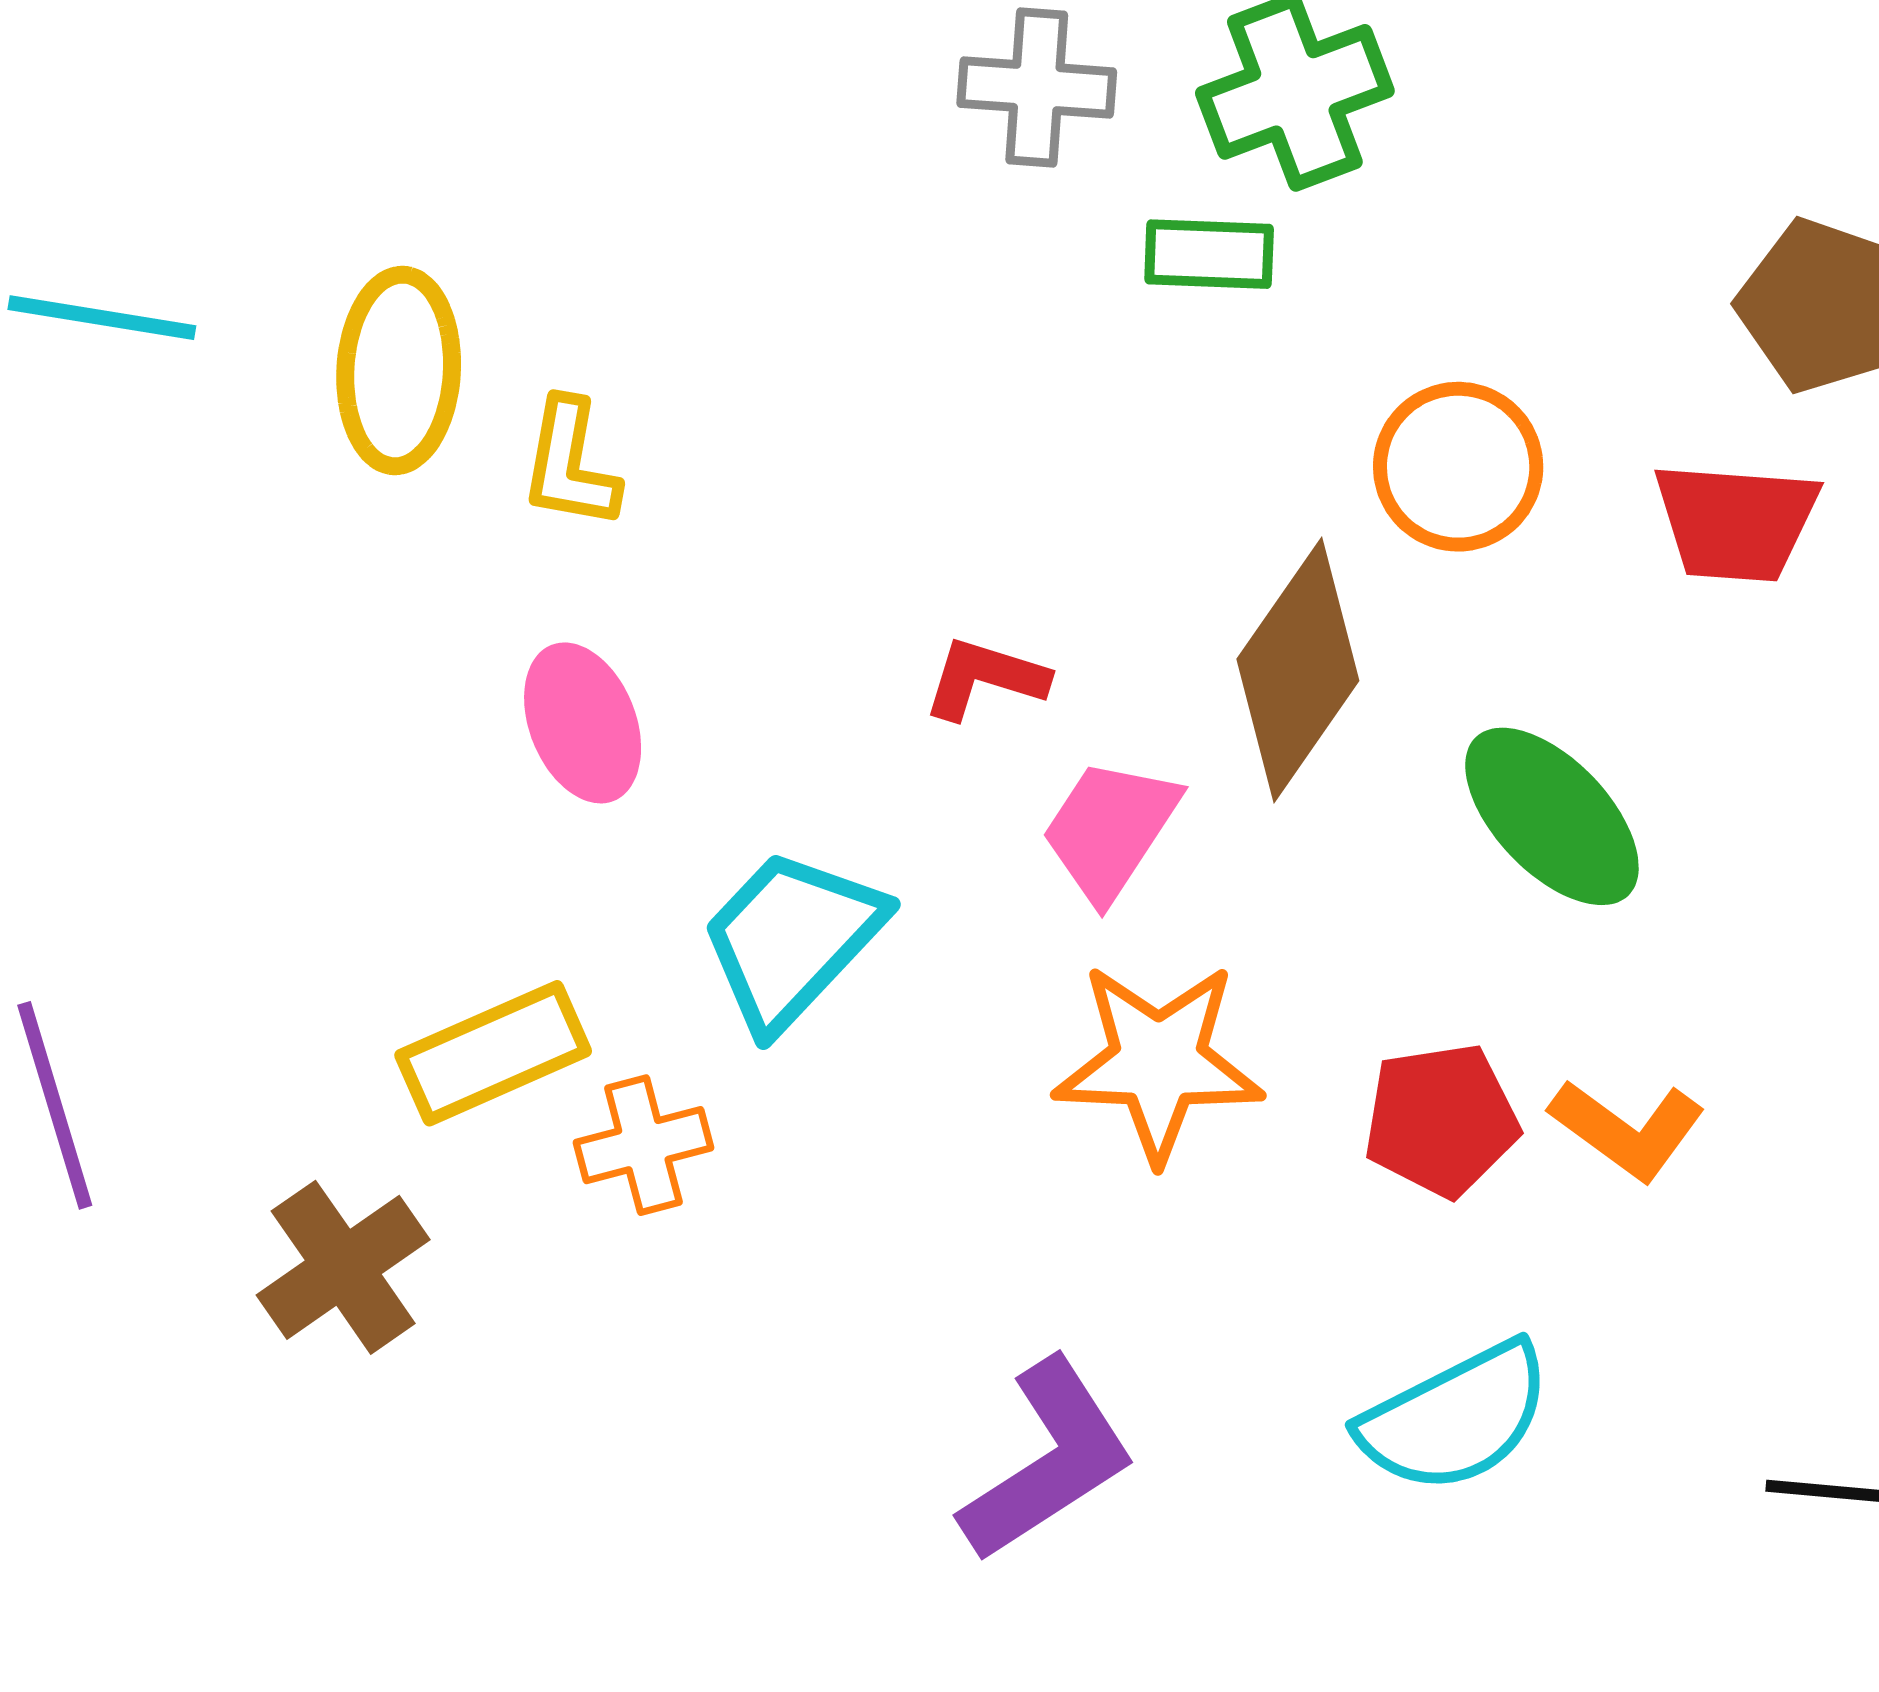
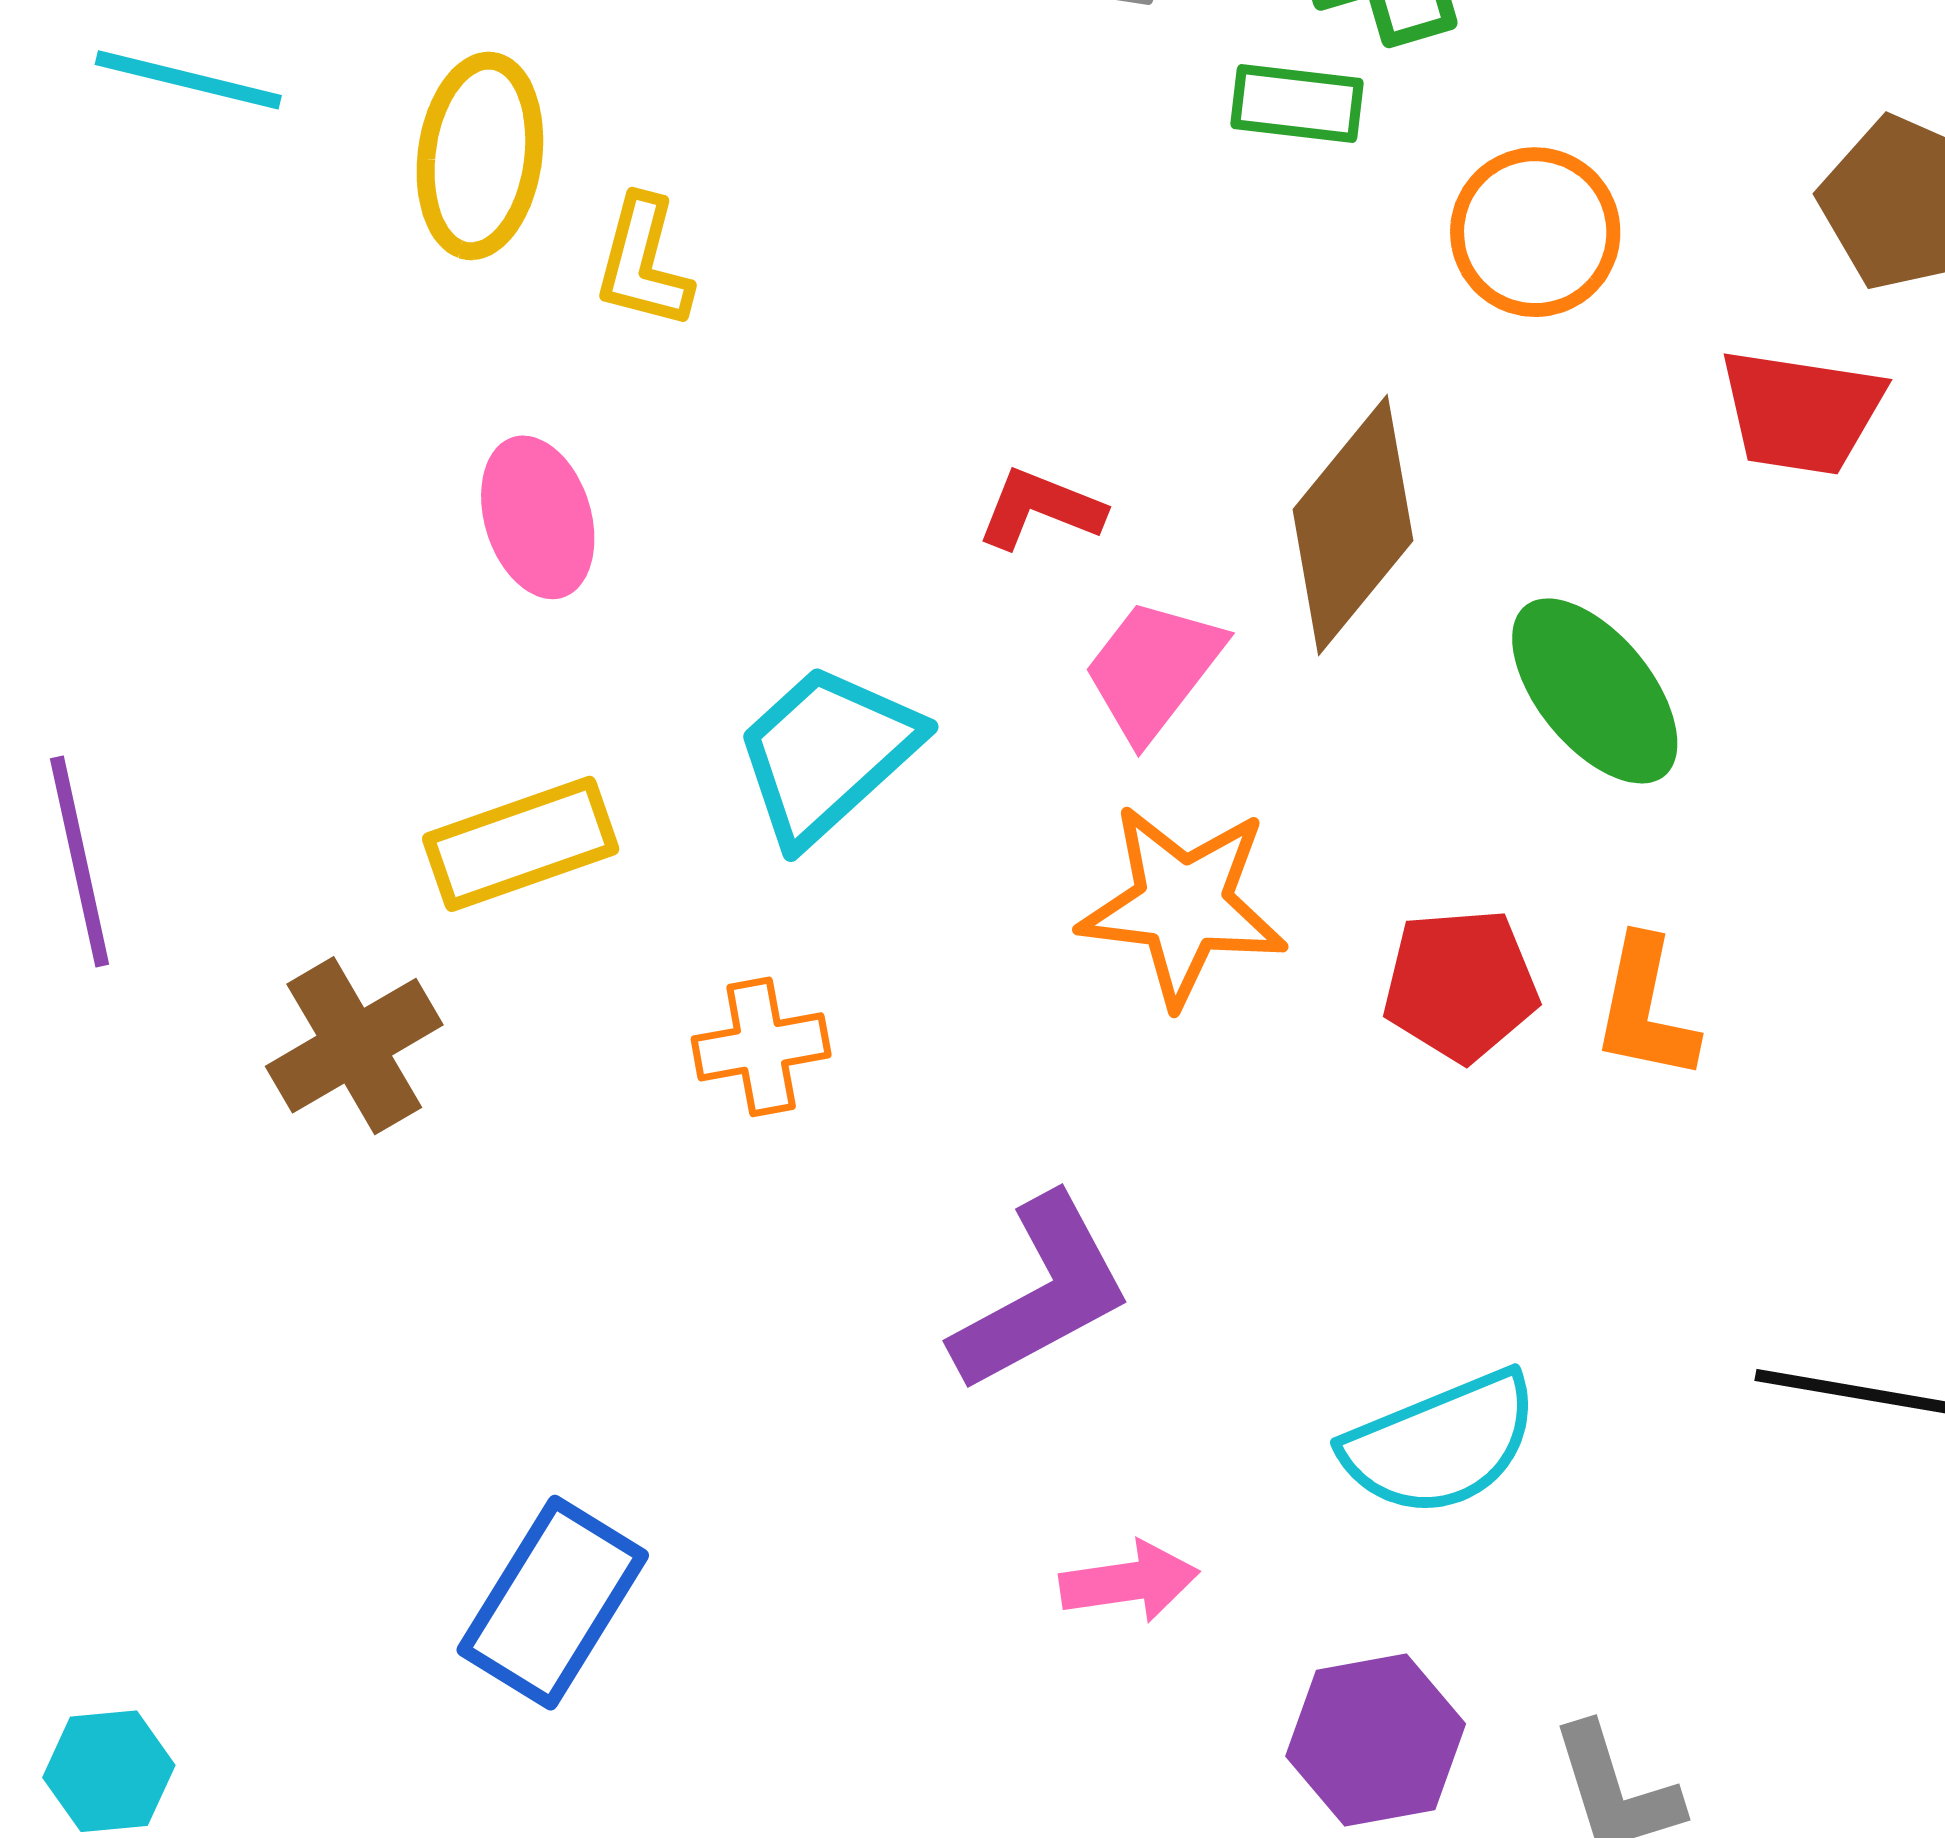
orange circle: (1458, 467) -> (1535, 232), moved
pink ellipse: (583, 723) -> (538, 517), moved
orange L-shape: (1627, 1129) -> (1645, 1009), turned 61
orange cross: (643, 1145) -> (761, 1047), moved
cyan semicircle: (1455, 1418) -> (1441, 1444), moved

